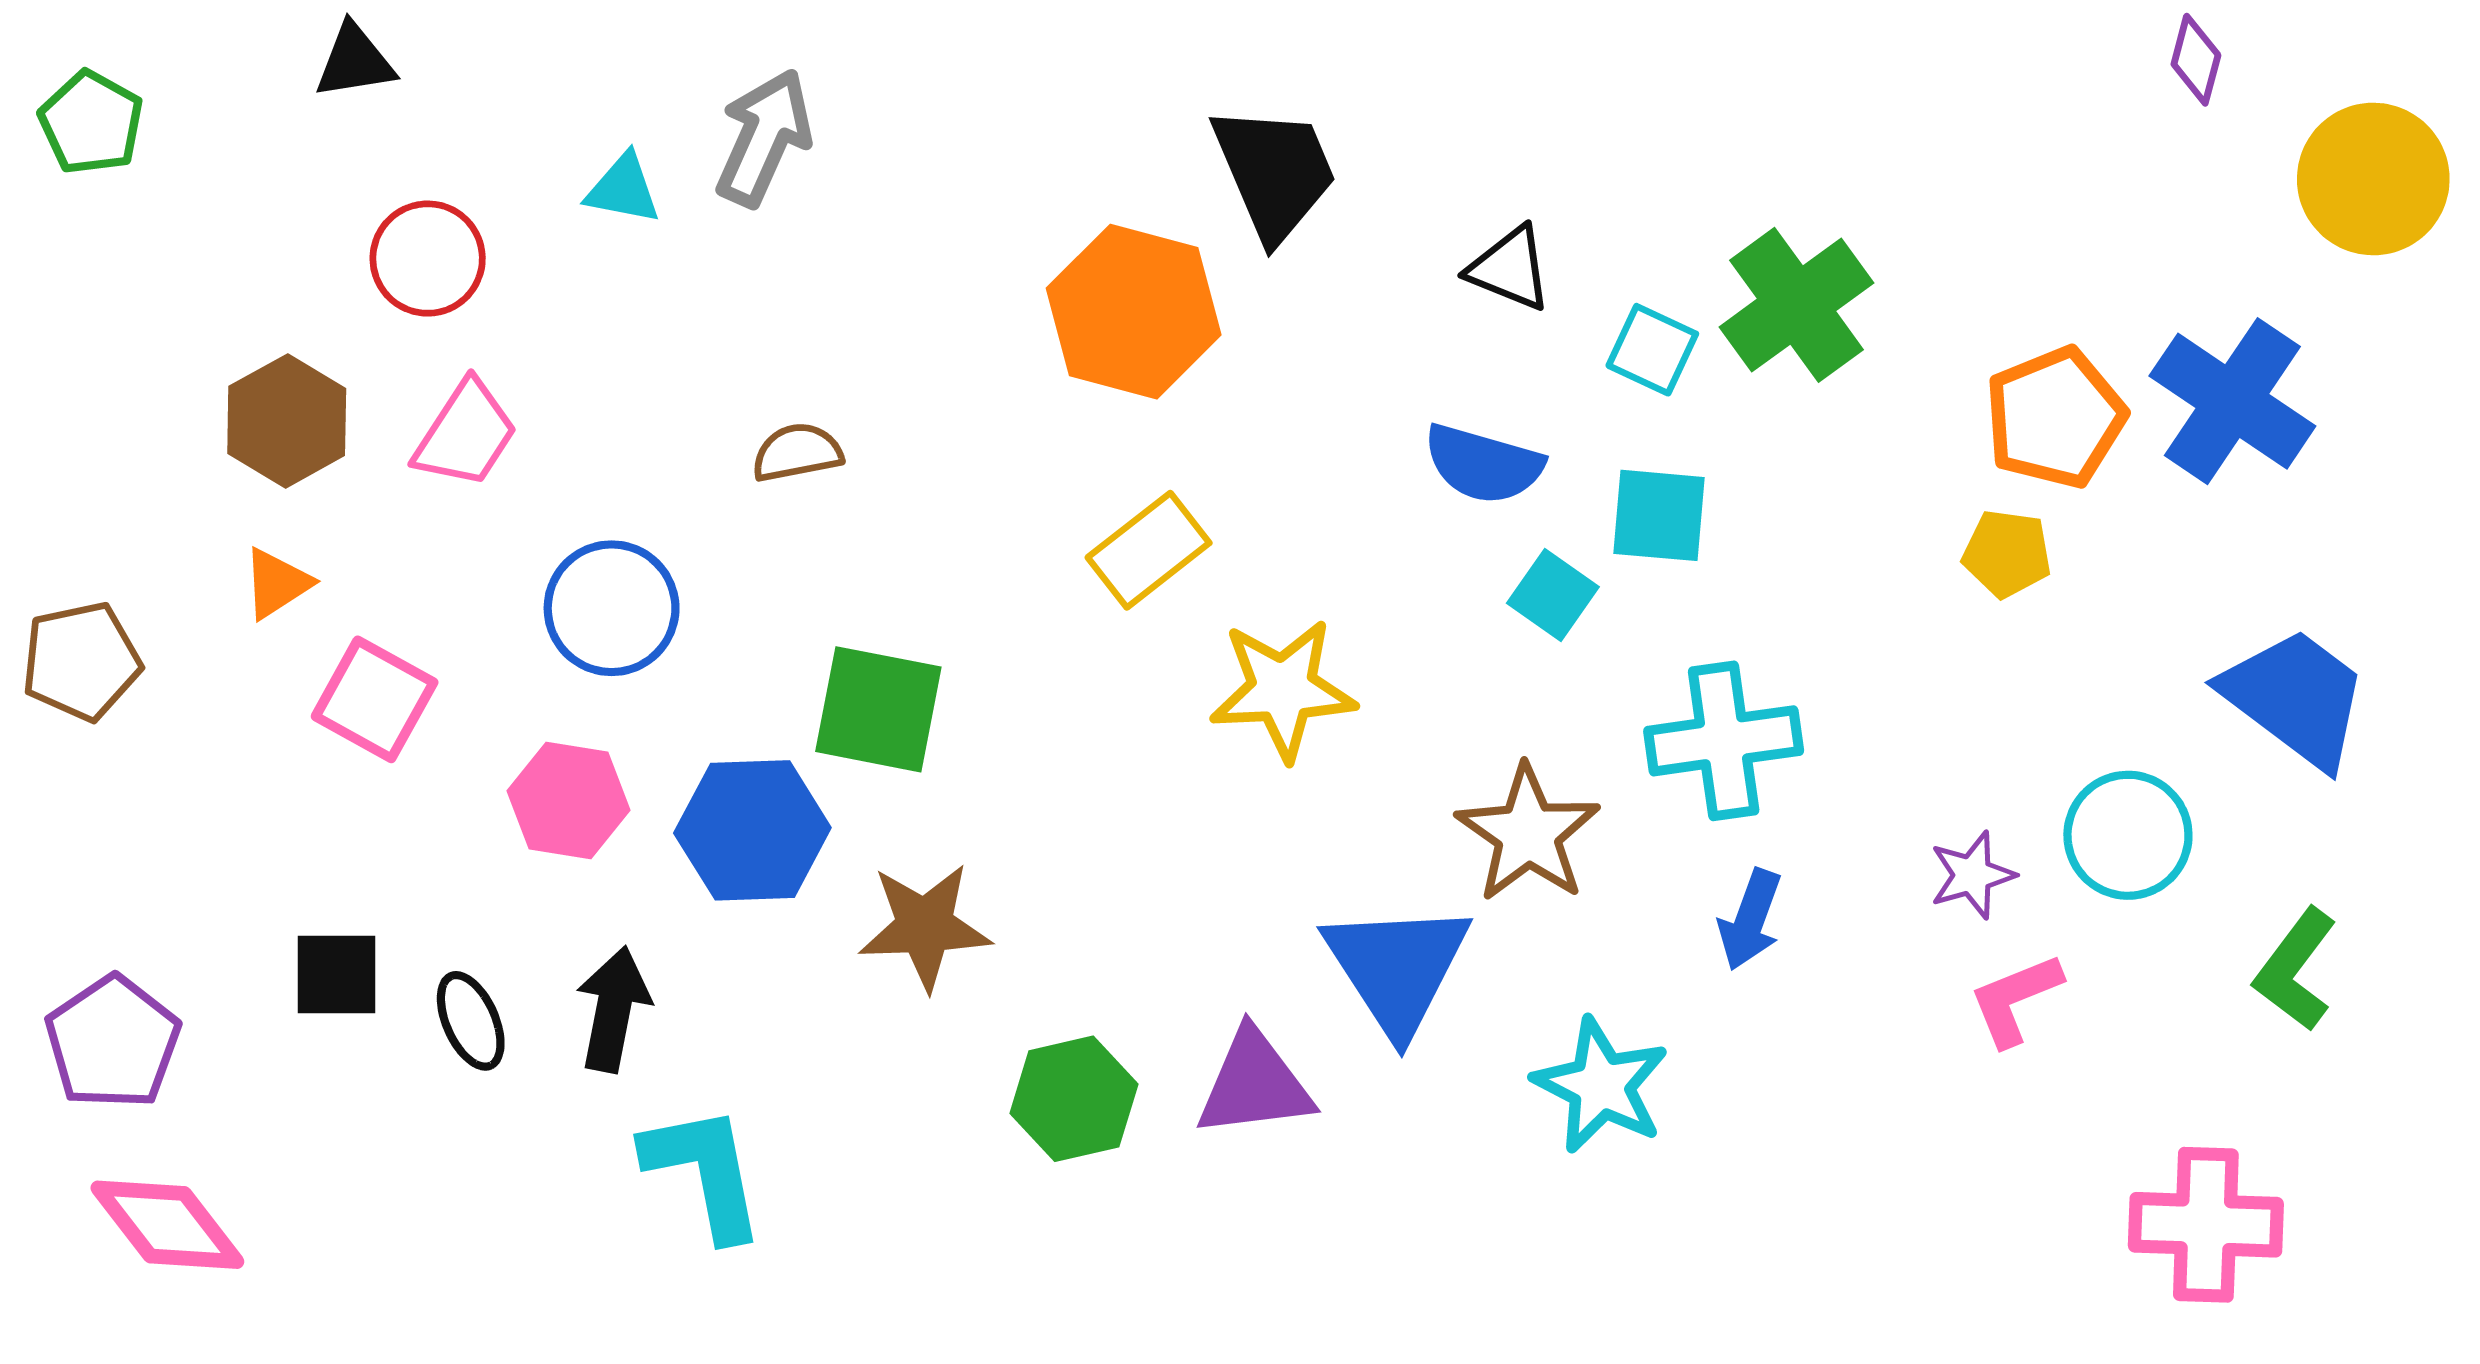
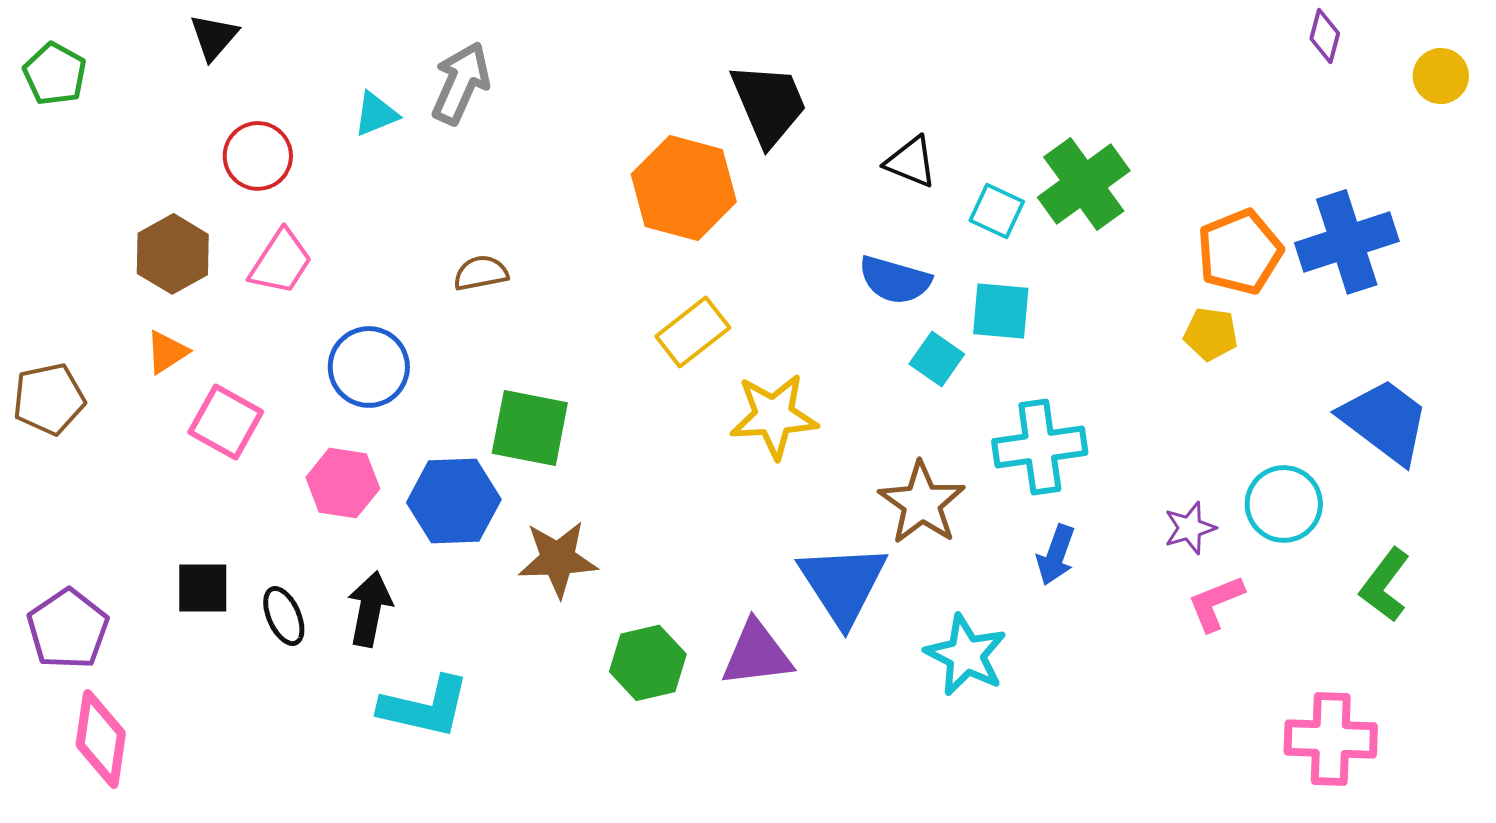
black triangle: (355, 61) -> (214, 37), turned -40
yellow circle: (2373, 179) -> (1441, 76), moved, size x0.6
cyan triangle: (623, 189) -> (376, 114), turned -33
blue cross: (2232, 401) -> (1347, 242), turned 38
cyan L-shape: (704, 1172) -> (425, 707), turned 114
pink diamond: (167, 1225) -> (101, 739), turned 46

